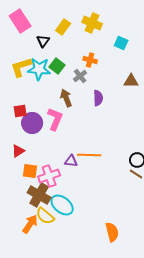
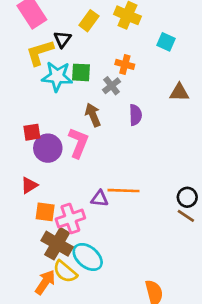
green square: (57, 66) -> (81, 72), turned -35
yellow L-shape: (21, 67) -> (40, 53), moved

